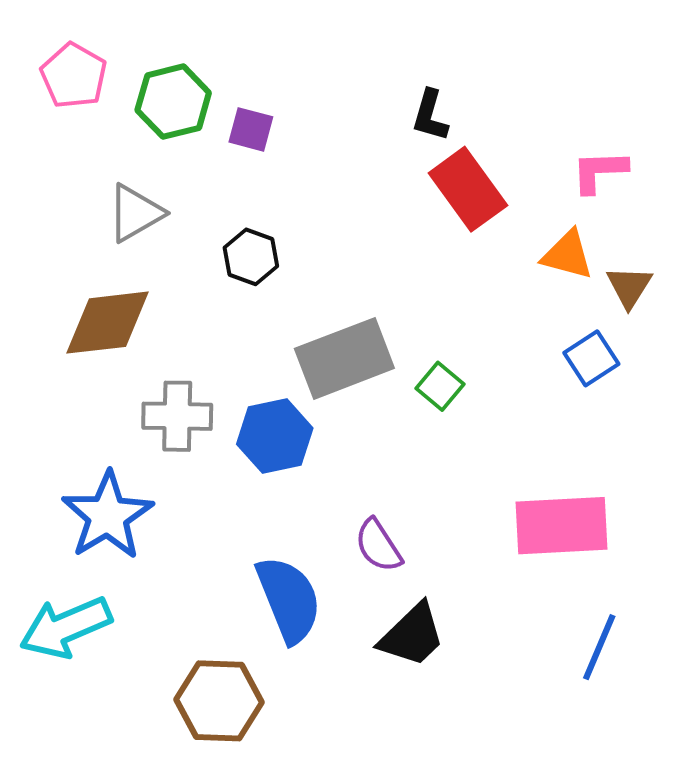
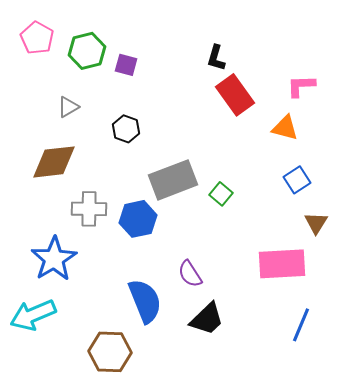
gray triangle: (135, 213) -> (68, 107), size x0.7
brown triangle: (629, 287) -> (316, 223), moved

